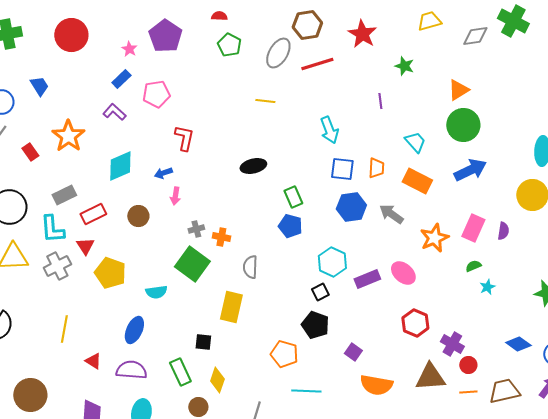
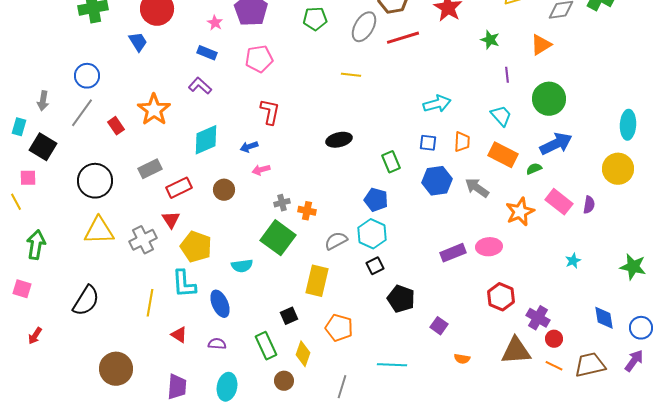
green pentagon: (229, 45) -> (315, 19), turned -30
blue rectangle: (121, 79) -> (207, 53), turned 66
blue trapezoid: (39, 86) -> (138, 42), moved
orange triangle: (458, 90) -> (541, 45), moved
pink pentagon: (156, 94) -> (259, 59), moved
purple line: (380, 101) -> (507, 75), moved
cyan arrow: (329, 130) -> (437, 104), moved, turned -84
blue square: (342, 169) -> (428, 143), size x0.7
pink arrow: (175, 196) -> (261, 170), turned 66
green rectangle: (293, 197) -> (391, 162), moved
pink rectangle: (473, 228) -> (559, 202), turned -76
cyan L-shape: (52, 229) -> (184, 284), moved
cyan hexagon: (332, 262) -> (372, 234), moved
green semicircle: (473, 266) -> (534, 169), moved
gray semicircle: (250, 267) -> (336, 241), turned 60
pink ellipse: (403, 273) -> (489, 247), turned -45
black square: (320, 292) -> (375, 266), moved
blue ellipse: (134, 330) -> (220, 304), turned -48
black square: (203, 342) -> (289, 316), turned -30
blue diamond: (518, 344) -> (604, 318), turned 45
orange pentagon: (284, 354) -> (339, 328), moved
purple semicircle: (131, 370) -> (217, 344), size x0.6
orange semicircle: (376, 385) -> (462, 359), size x0.5
orange line: (468, 392) -> (554, 366), turned 30

